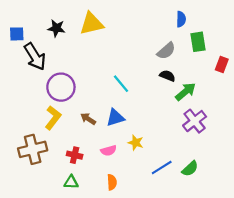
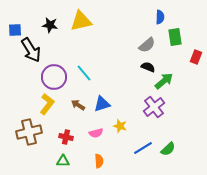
cyan line: (121, 84) -> (84, 73), moved
purple cross: (195, 121) -> (154, 107), moved

